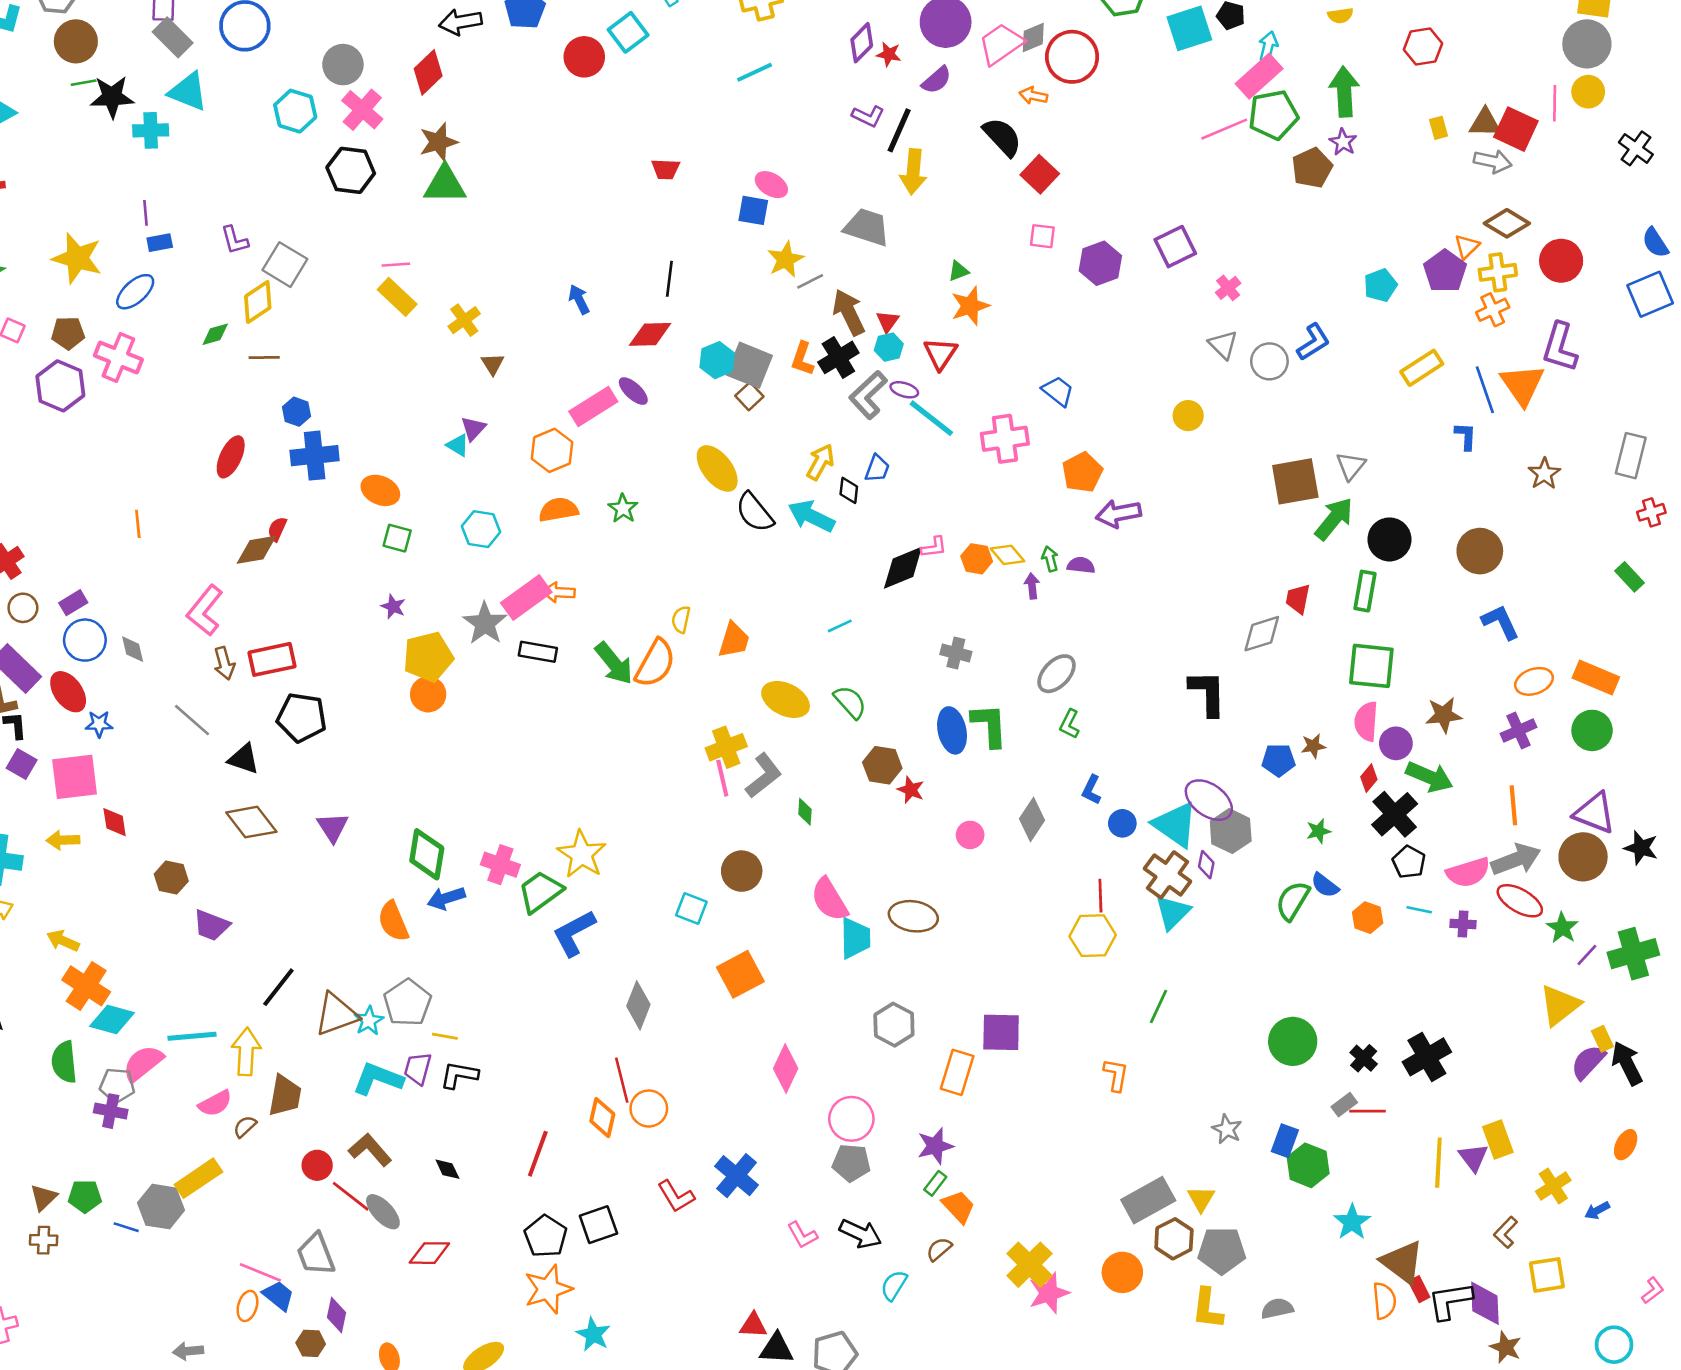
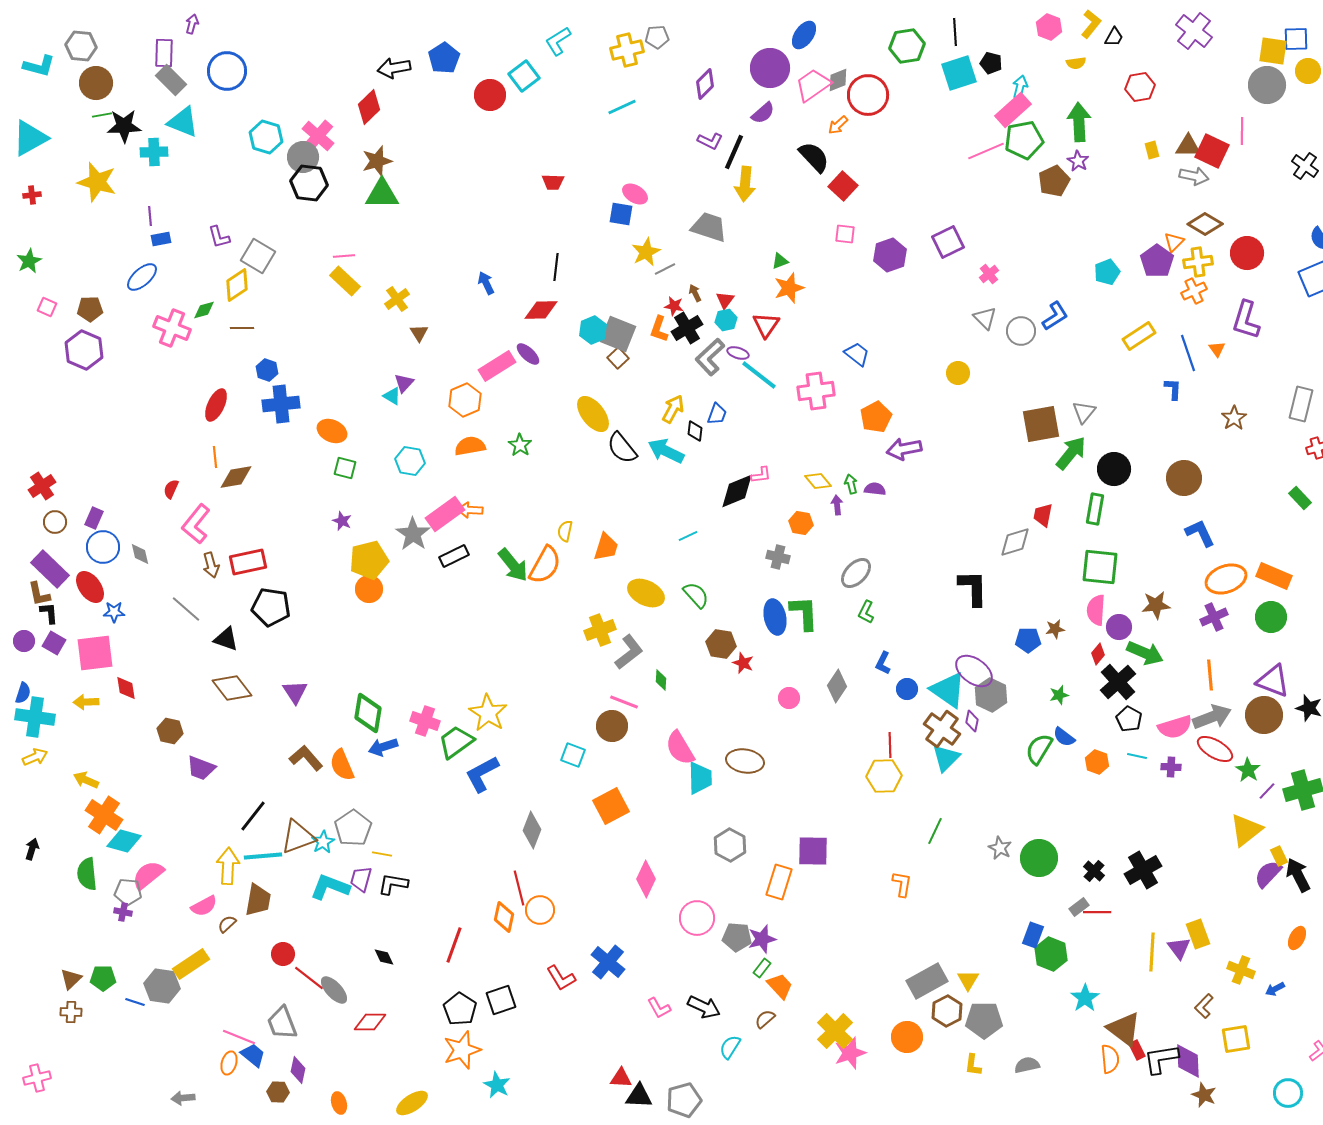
red star: (889, 54) -> (674, 306), moved
gray circle: (343, 65) -> (303, 157), moved
yellow circle: (1588, 92) -> (1308, 71), moved
orange arrow: (1033, 96) -> (838, 125), turned -55
yellow star: (77, 258) -> (97, 182), moved
brown arrow: (849, 312) -> (695, 293), size x0.5
pink cross: (118, 357) -> (172, 328), moved
orange triangle: (1522, 385) -> (1217, 349), size x0.5
orange line: (138, 524) -> (215, 457), moved
red semicircle: (277, 529) -> (171, 489), moved
orange hexagon: (977, 559) -> (801, 523), moved
purple rectangle: (73, 603) -> (94, 518), turned -35
black rectangle: (538, 652) -> (454, 556), turned -36
orange ellipse: (1534, 681) -> (1226, 579), size x1.4
pink line: (722, 778) -> (624, 702), moved, turned -56
cyan line: (192, 1036) -> (263, 856), moved
purple cross: (111, 1111) -> (123, 912), size x0.7
gray star: (1227, 1129) -> (1000, 848), moved
brown L-shape: (370, 1150) -> (306, 758), moved
gray pentagon: (851, 1163) -> (737, 937), moved
yellow cross: (1553, 1186) -> (1241, 970), turned -36
yellow L-shape: (1208, 1309) -> (973, 1065), size x0.7

